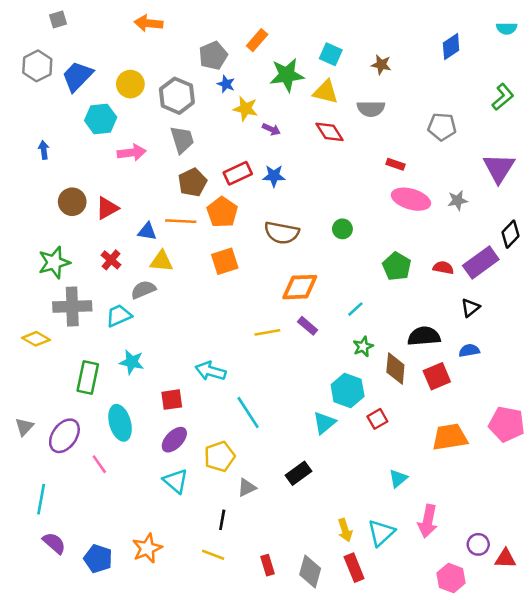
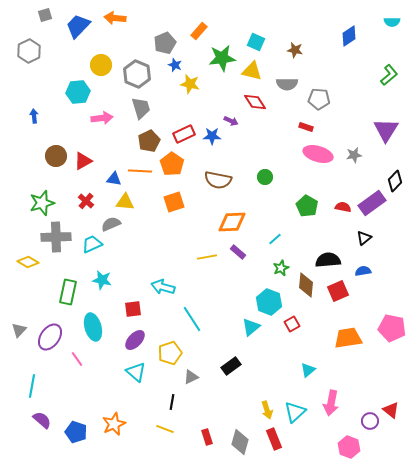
blue trapezoid: (77, 76) -> (78, 26), moved
gray pentagon: (442, 127) -> (319, 99), moved
purple arrow: (271, 129) -> (231, 121), moved
red triangle: (505, 559) -> (391, 410), moved, turned 36

